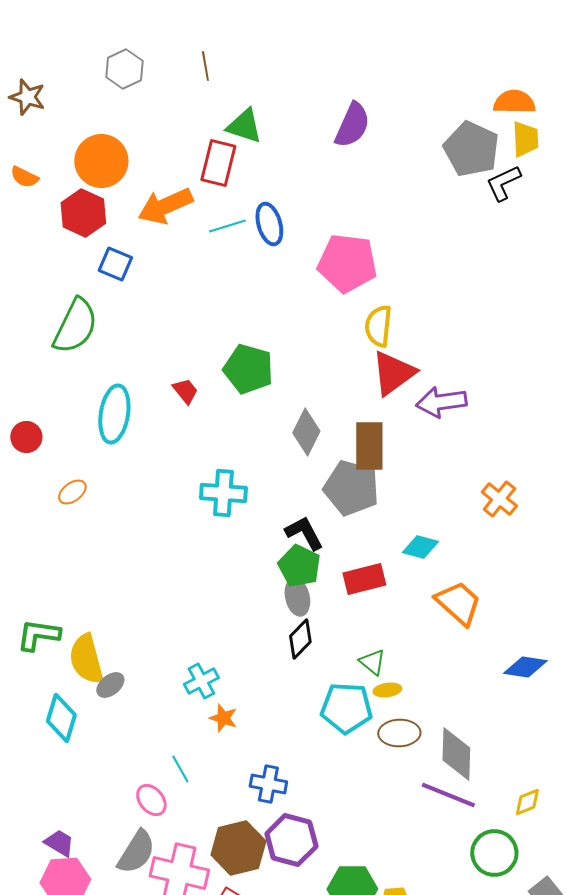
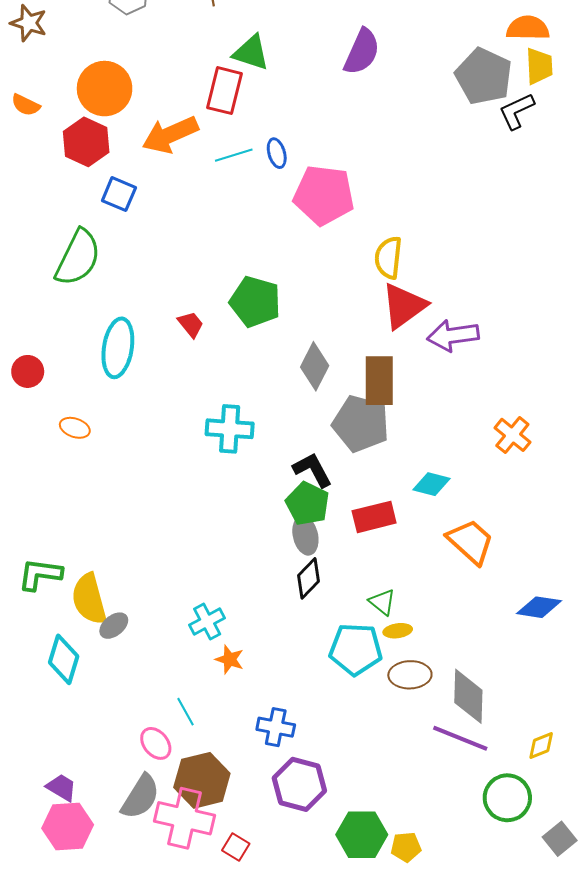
blue ellipse: (269, 224) -> (277, 153), size x0.7
pink pentagon: (347, 263) -> (324, 195), moved
orange ellipse: (72, 492) -> (75, 428), turned 56
brown hexagon: (238, 848) -> (202, 780), moved

